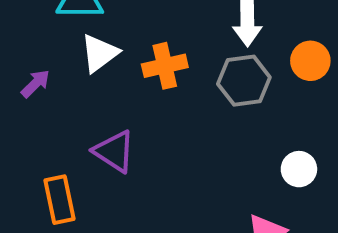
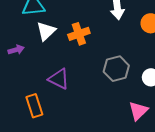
gray hexagon: (244, 81) -> (116, 69), moved
purple arrow: (35, 84) -> (16, 50), turned 35

